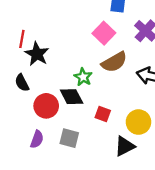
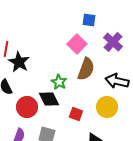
brown semicircle: (114, 62) -> (86, 69), turned -40
yellow circle: (138, 122) -> (107, 107), moved

